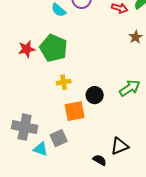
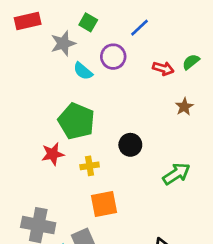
red star: (27, 49) -> (53, 154), moved
black circle: (95, 95) -> (130, 145), moved

